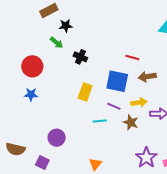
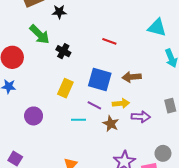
black star: (66, 26) -> (59, 12), moved
green arrow: (57, 43) -> (39, 34), size x1.5
red line: (132, 57) -> (109, 41), moved
purple circle: (57, 138) -> (34, 116), moved

